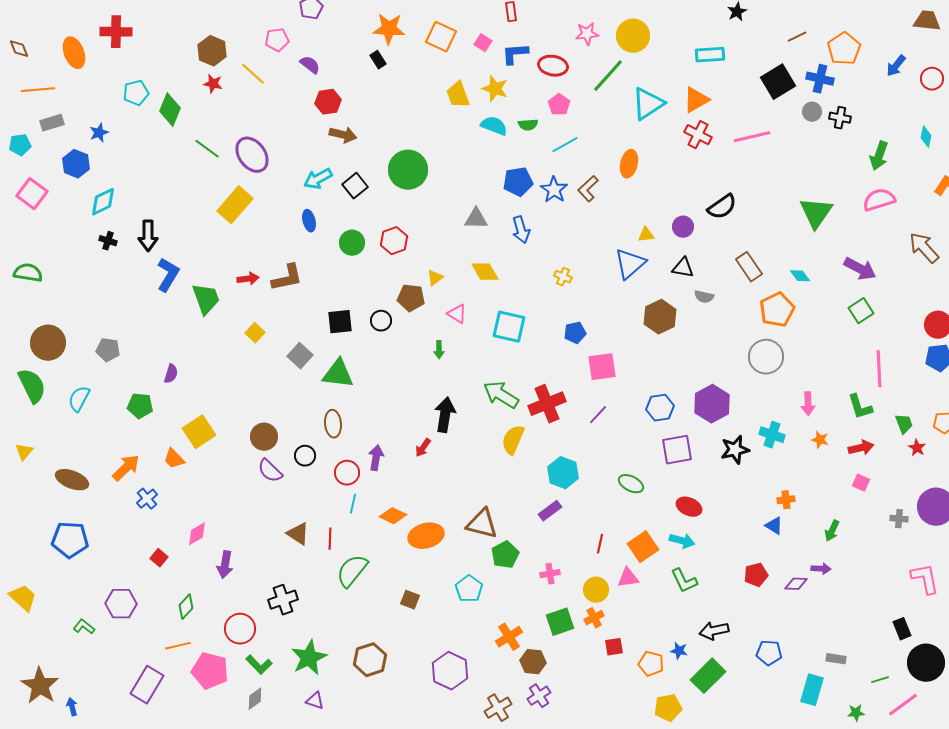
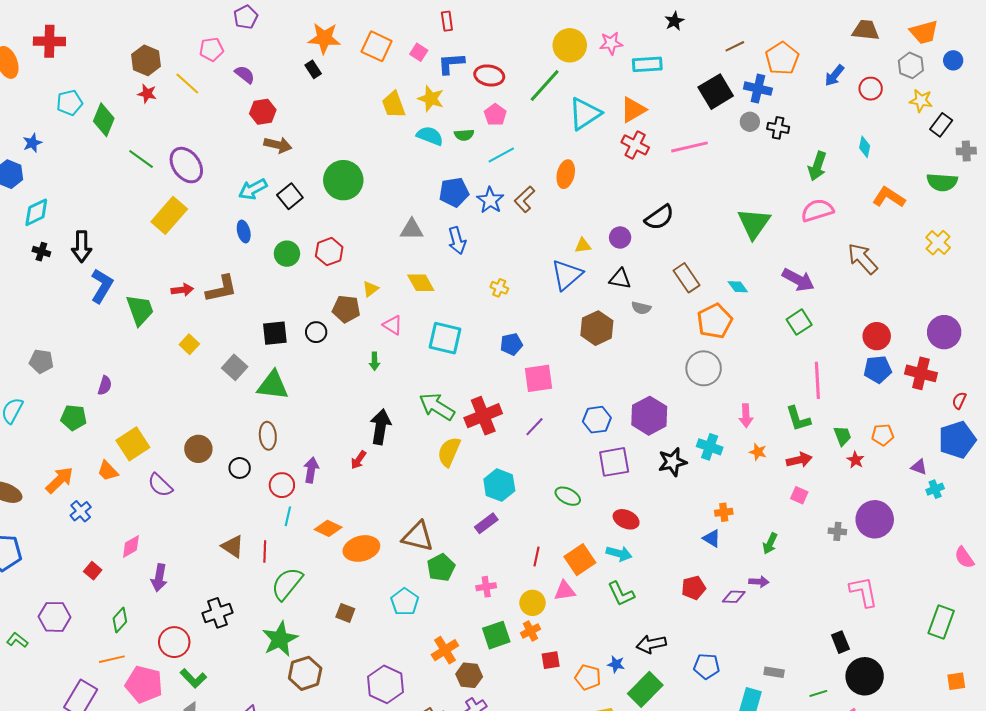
pink star: (587, 34) -> (611, 43), moved
purple semicircle: (270, 471) -> (160, 485), moved
green star: (309, 658) -> (280, 639), moved

